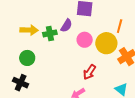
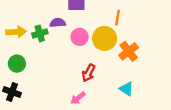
purple semicircle: (66, 26) -> (58, 23), turned -120

